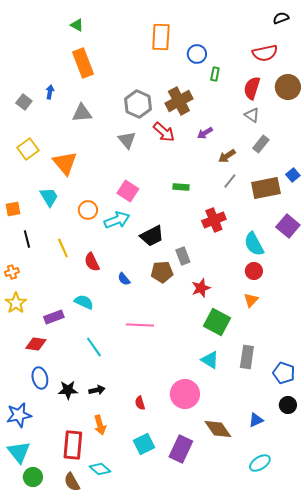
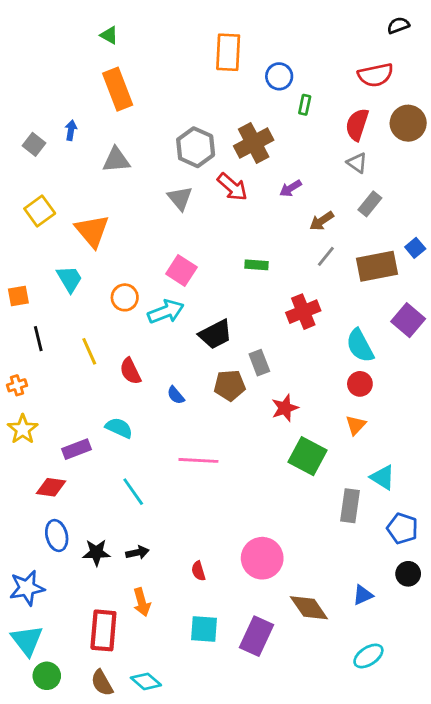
cyan triangle: (210, 360) -> (383, 477), moved
cyan square: (144, 444) -> (204, 629), turned 30
cyan diamond: (100, 469) -> (146, 681), moved

